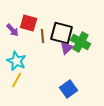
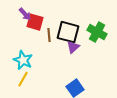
purple arrow: (13, 30) -> (25, 14), moved
green cross: (81, 42) -> (97, 32), moved

